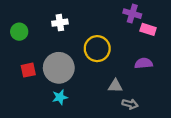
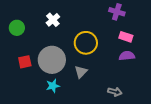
white cross: (60, 23) -> (53, 20), turned -32
pink rectangle: (148, 29) -> (126, 37), moved
gray triangle: (115, 86) -> (81, 72), moved, turned -48

